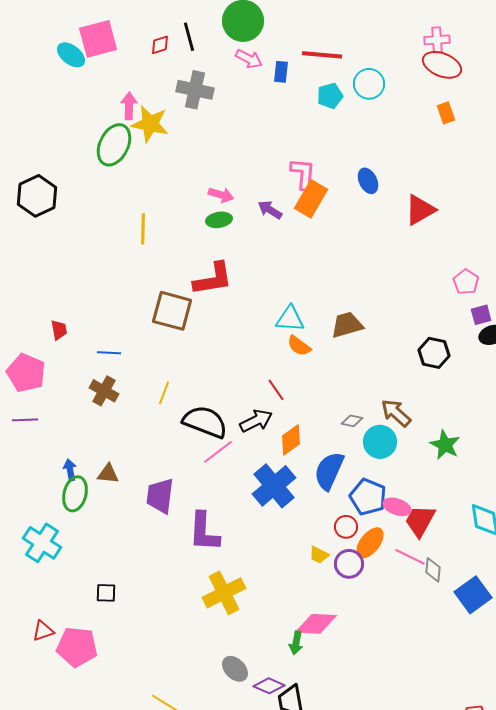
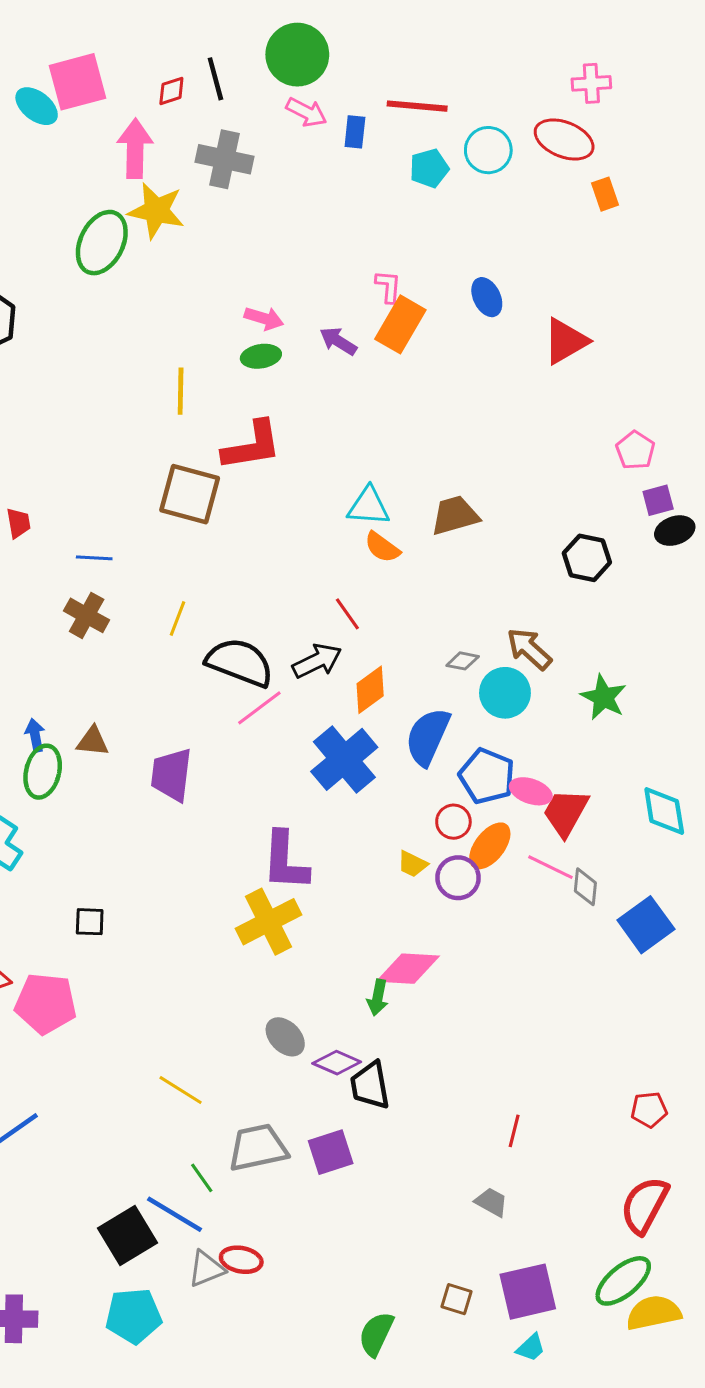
red ellipse: (442, 65) -> (564, 139), moved
pink arrow: (129, 106) -> (135, 149), moved, size x1.4
pink L-shape: (303, 174) -> (388, 287), size x0.7
yellow line: (143, 229) -> (181, 391), moved
purple L-shape: (204, 532) -> (285, 861), moved

